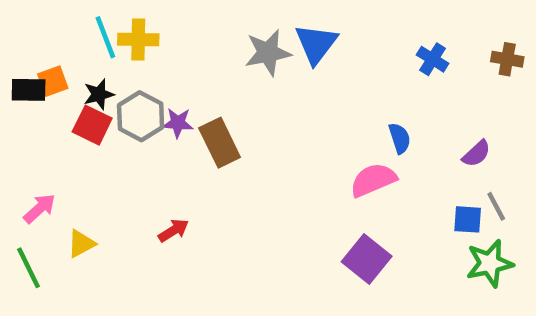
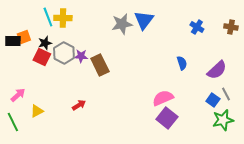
purple semicircle: (476, 154) -> (217, 70), size x1.5
pink semicircle: (373, 180) -> (163, 98), moved
blue square: (468, 219) -> (213, 100), turned 32

